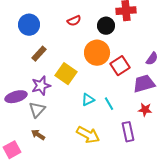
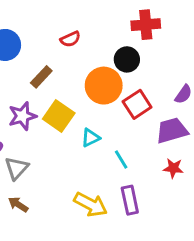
black circle: (106, 26) -> (127, 59), moved
brown rectangle: (39, 54) -> (41, 77), moved
purple star: (41, 86) -> (22, 116), moved
cyan triangle: (88, 100) -> (91, 138), moved
purple rectangle: (128, 132) -> (130, 200), moved

